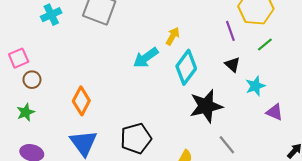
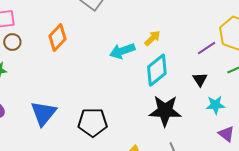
purple line: (230, 31) -> (207, 48), turned 60
orange diamond: (81, 101) -> (58, 37), moved

